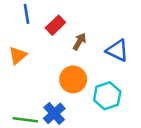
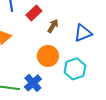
blue triangle: (117, 50) -> (83, 33), turned -48

